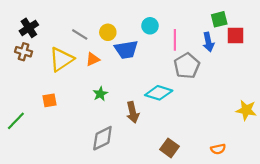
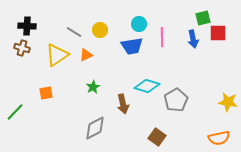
black cross: (29, 28) -> (27, 26), turned 36
blue trapezoid: (126, 50) -> (132, 46), moved
gray pentagon: (187, 66) -> (176, 100), moved
orange semicircle: (218, 149) -> (219, 138), moved, size x1.5

